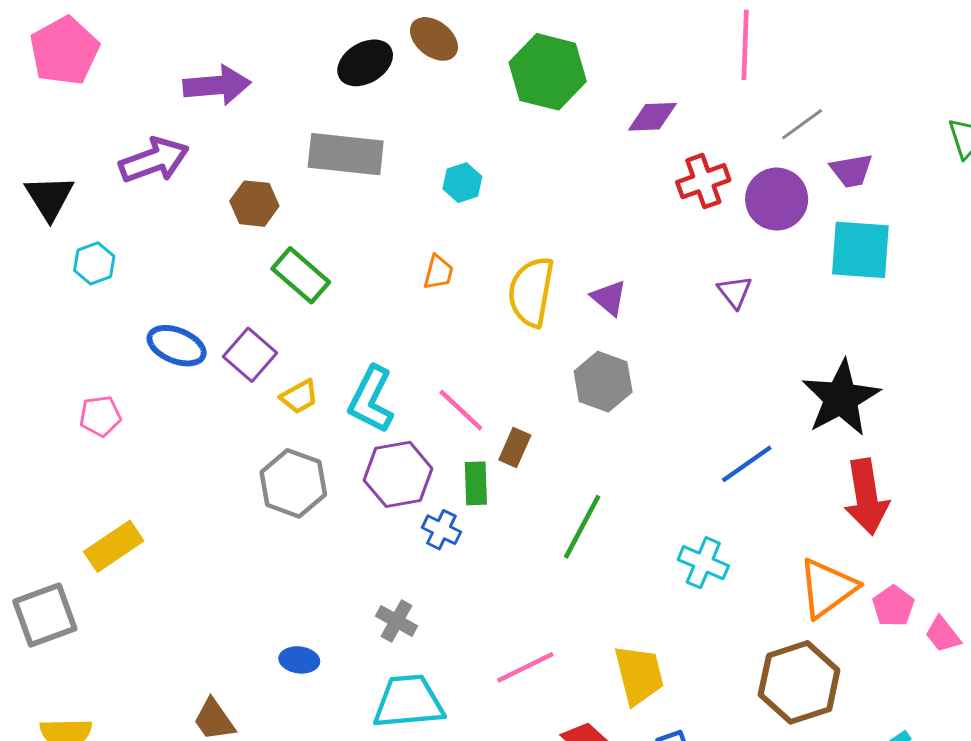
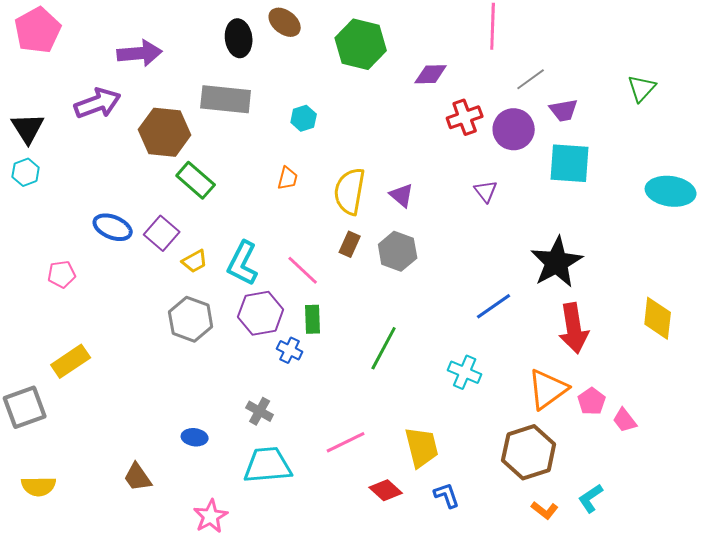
black ellipse: (365, 63) -> (239, 38), turned -66
brown hexagon: (254, 204) -> (165, 132), size x1.6
cyan hexagon: (94, 263) -> (26, 172), moved
brown rectangle: (515, 447) -> (350, 244), moved

